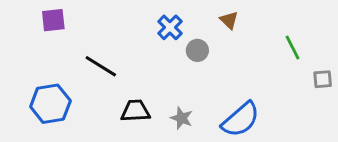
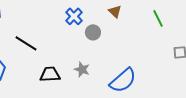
green line: (292, 48) -> (158, 18), moved
gray star: (182, 118) -> (82, 69), moved

